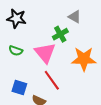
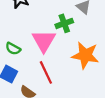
green semicircle: (16, 51) -> (13, 49), moved

